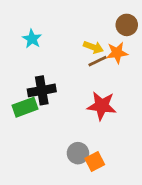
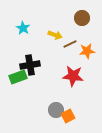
brown circle: (127, 25) -> (82, 18), moved
yellow arrow: (93, 47) -> (55, 35), moved
orange star: (117, 53) -> (87, 51), moved

